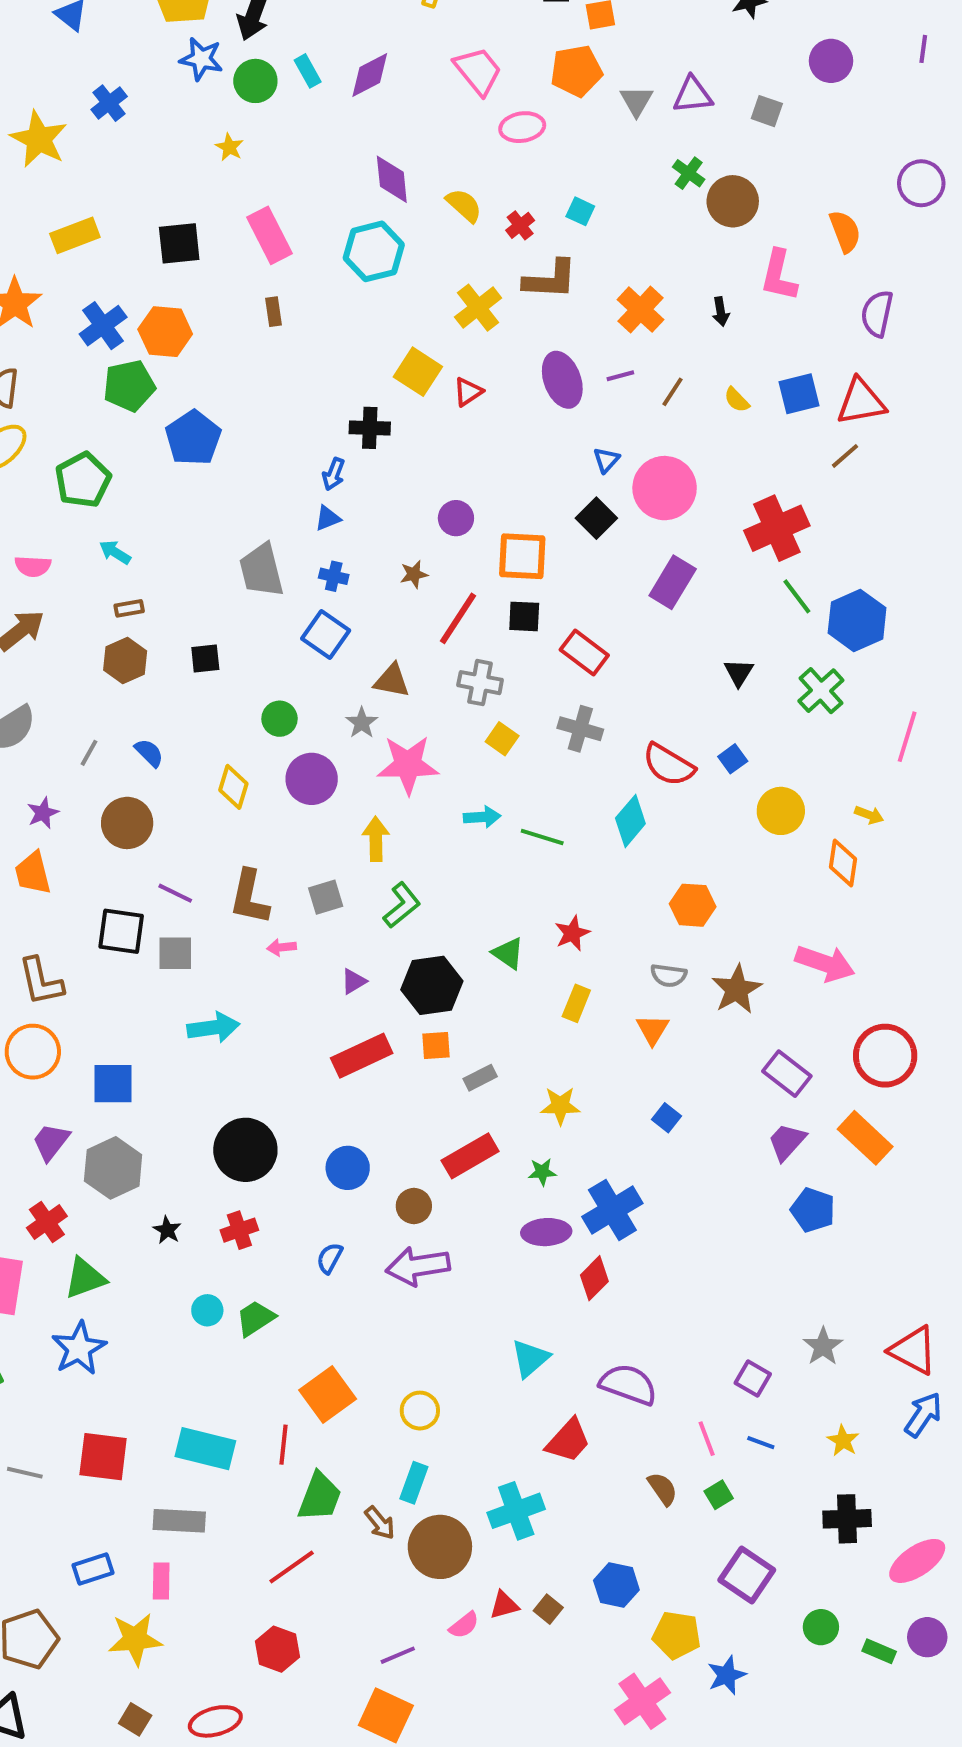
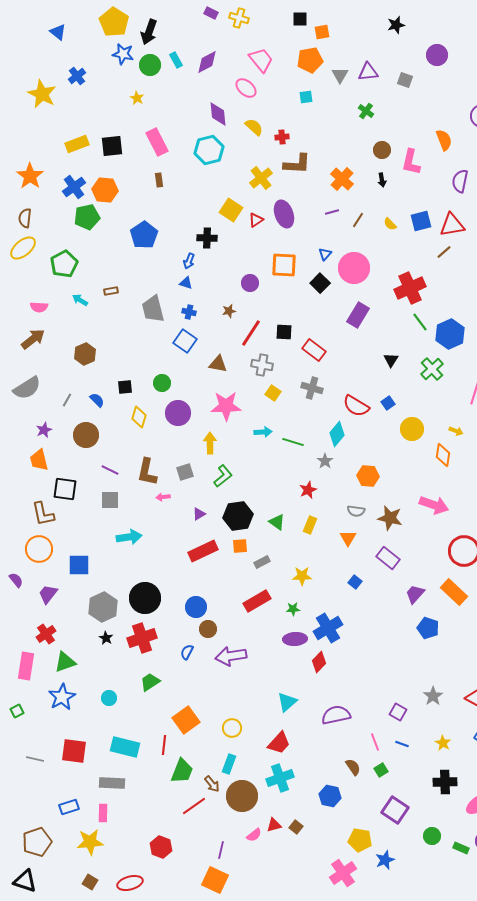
pink ellipse: (522, 127) -> (246, 88), moved, turned 50
brown circle: (733, 201) -> (382, 150), moved, size x0.7
cyan square: (580, 211) -> (306, 97), moved, turned -32
red cross: (520, 225) -> (282, 137), turned 32
yellow rectangle: (75, 235) -> (77, 144), moved
purple ellipse: (562, 380) -> (284, 214), moved
blue pentagon: (193, 438) -> (144, 235), moved
blue triangle: (328, 518) -> (186, 283), turned 40
orange square: (522, 556) -> (284, 265), moved
brown rectangle: (129, 608) -> (111, 291), moved
black square: (205, 659) -> (125, 387), moved
gray star: (362, 723) -> (325, 461), moved
black square: (121, 931) -> (65, 489), moved
green triangle: (508, 953) -> (277, 522), moved
brown star: (737, 989) -> (390, 518), turned -30
purple rectangle: (787, 1074) -> (388, 558), moved
gray hexagon: (113, 1168) -> (103, 607), moved
brown circle: (414, 1206) -> (208, 629), moved
red cross: (239, 1230) -> (142, 638), size x1.6
cyan circle: (207, 1310) -> (109, 698), moved
purple semicircle: (628, 1384) -> (336, 715), turned -32
red trapezoid: (568, 1441) -> (279, 743), moved
red line: (292, 1567) -> (194, 806), moved
blue hexagon: (616, 1585) -> (330, 796), moved
purple line: (398, 1655) -> (221, 850), turned -54

